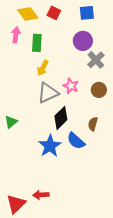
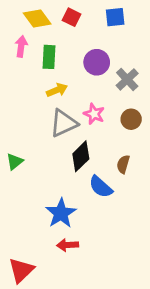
purple circle: (83, 41) -> (97, 62), moved
yellow arrow: (43, 68) -> (57, 90), turned -140
blue star: (50, 146) -> (61, 213), moved
red arrow: (41, 195) -> (68, 245), moved

